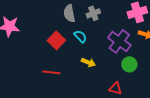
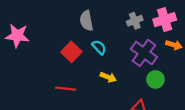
gray cross: (93, 13) -> (135, 21), moved

